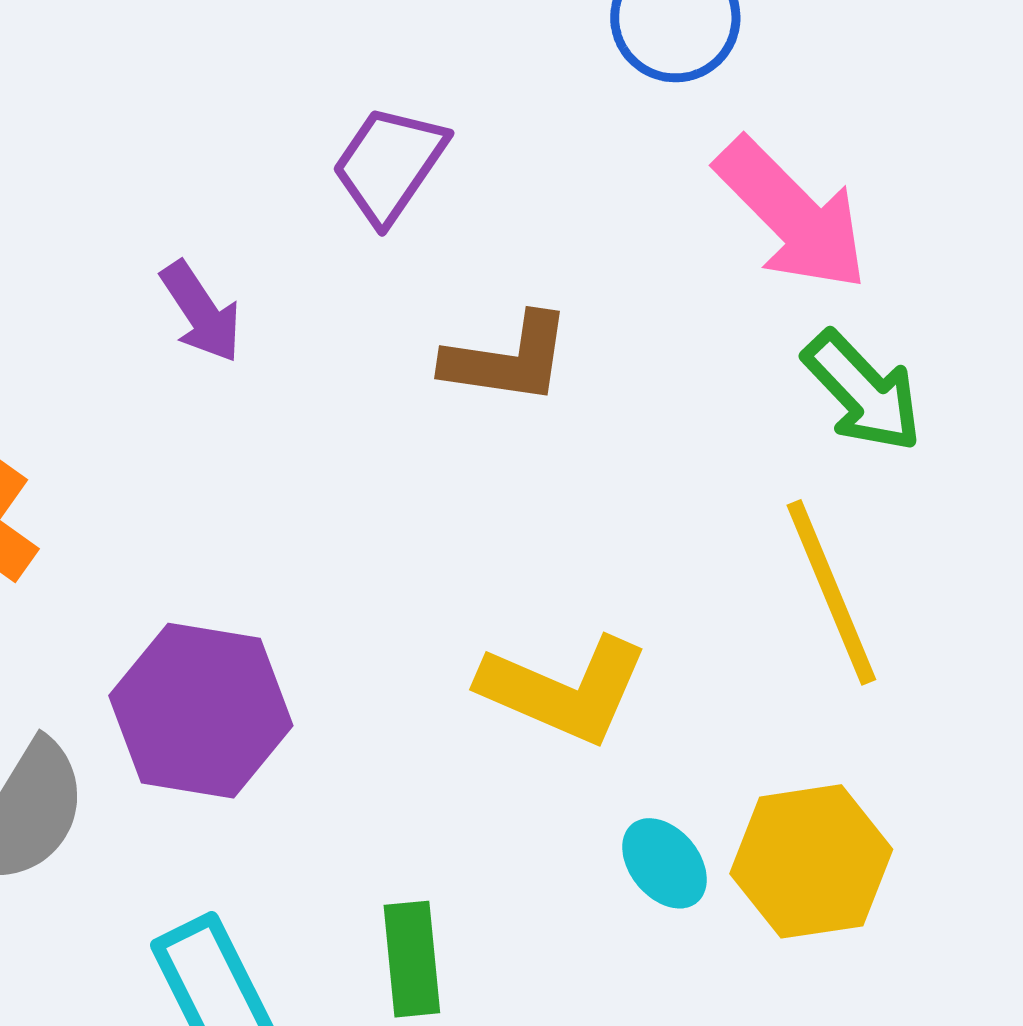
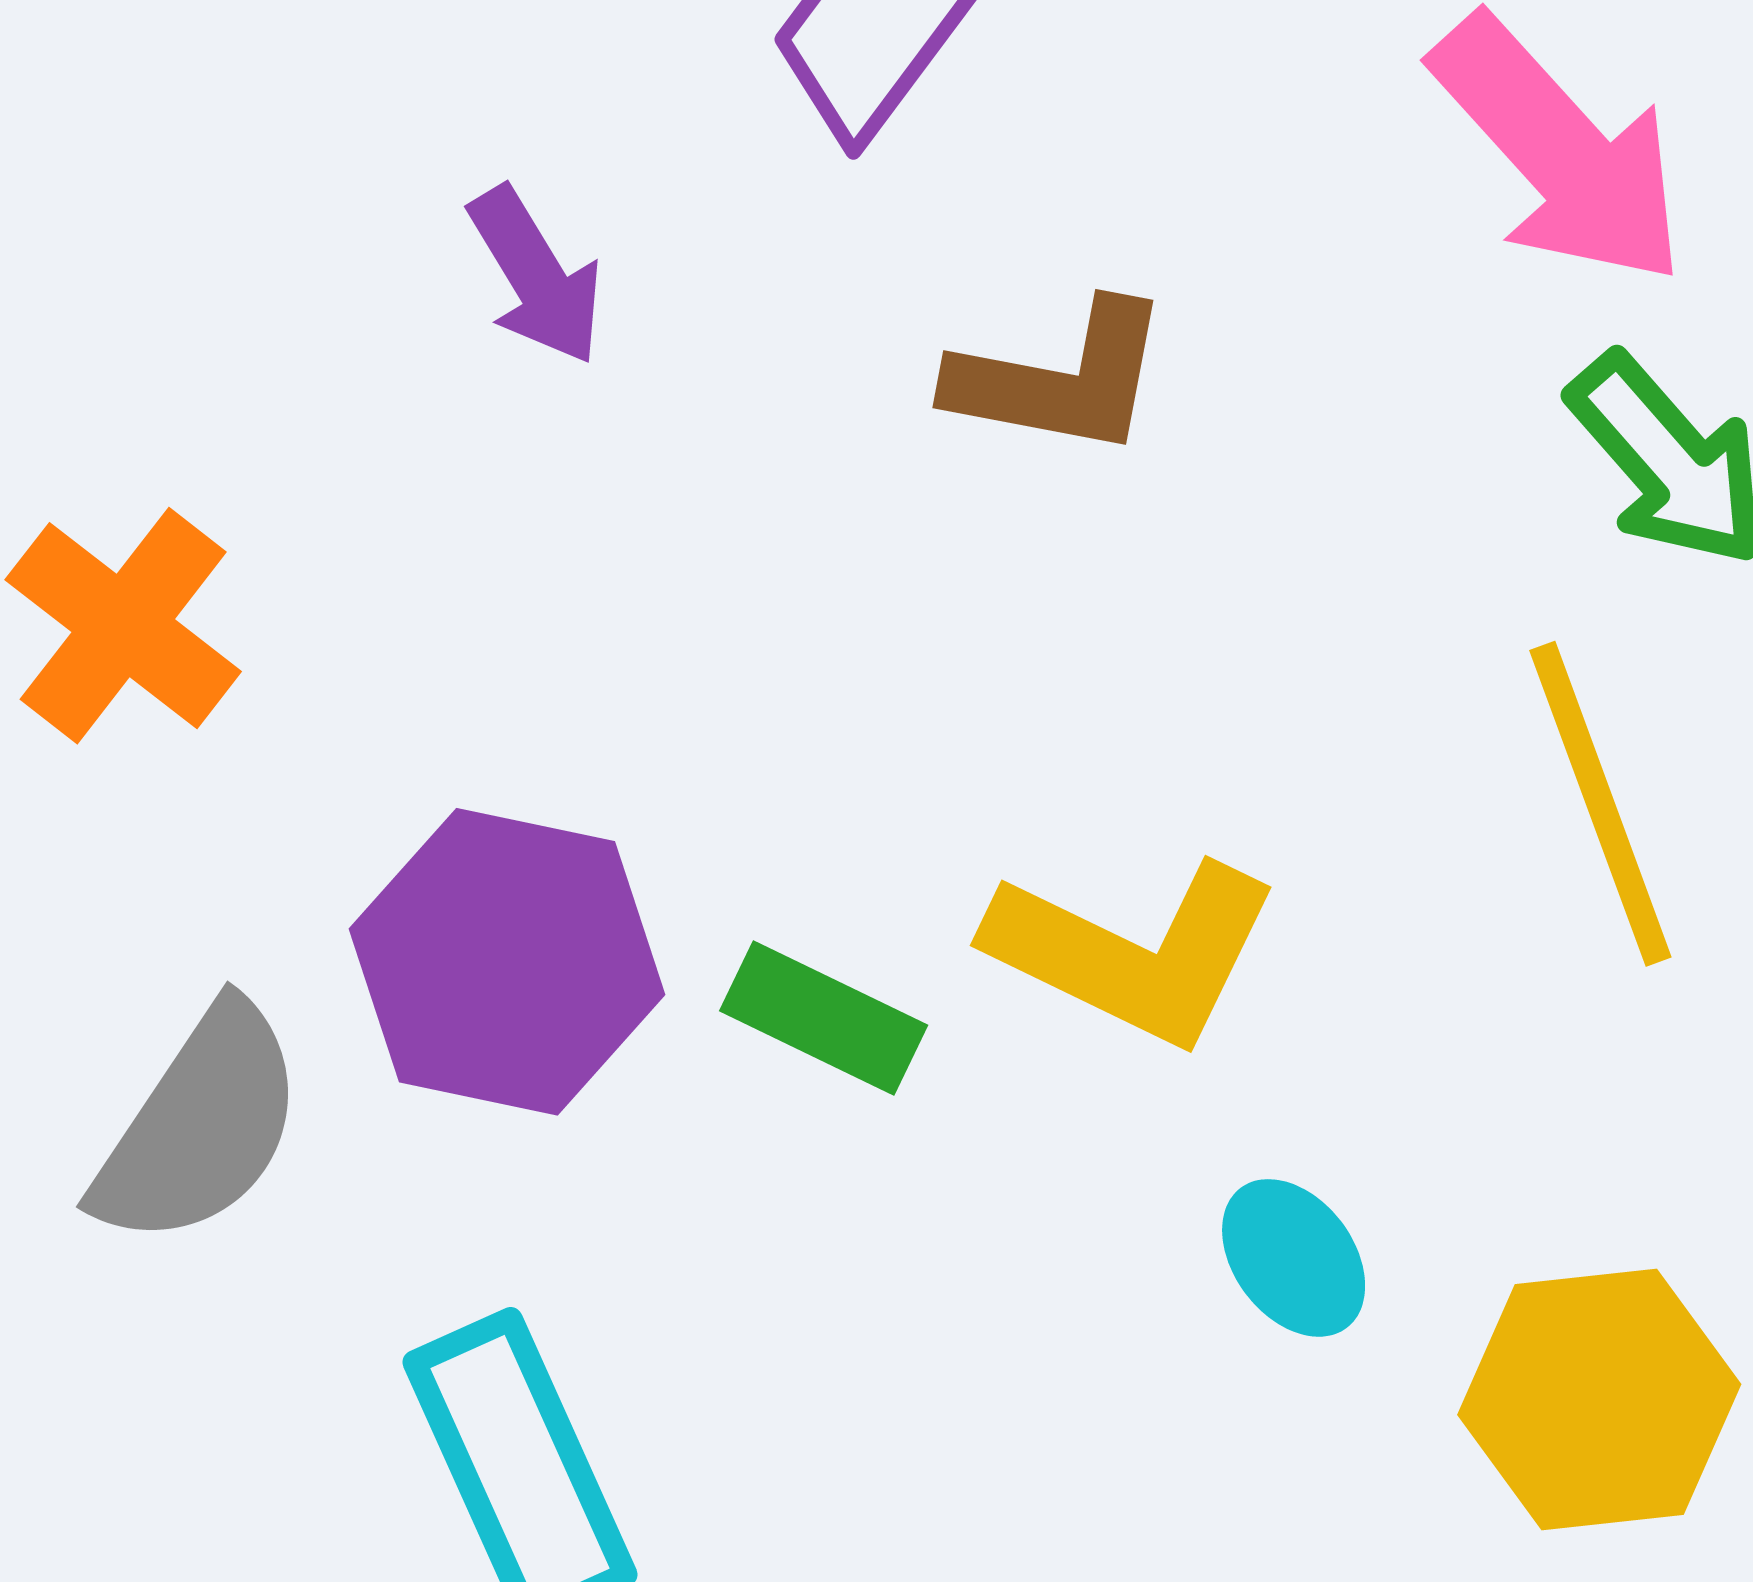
yellow hexagon: (811, 861) -> (1599, 1400), moved
green rectangle: (412, 959) -> (824, 1018), moved, turned -61

